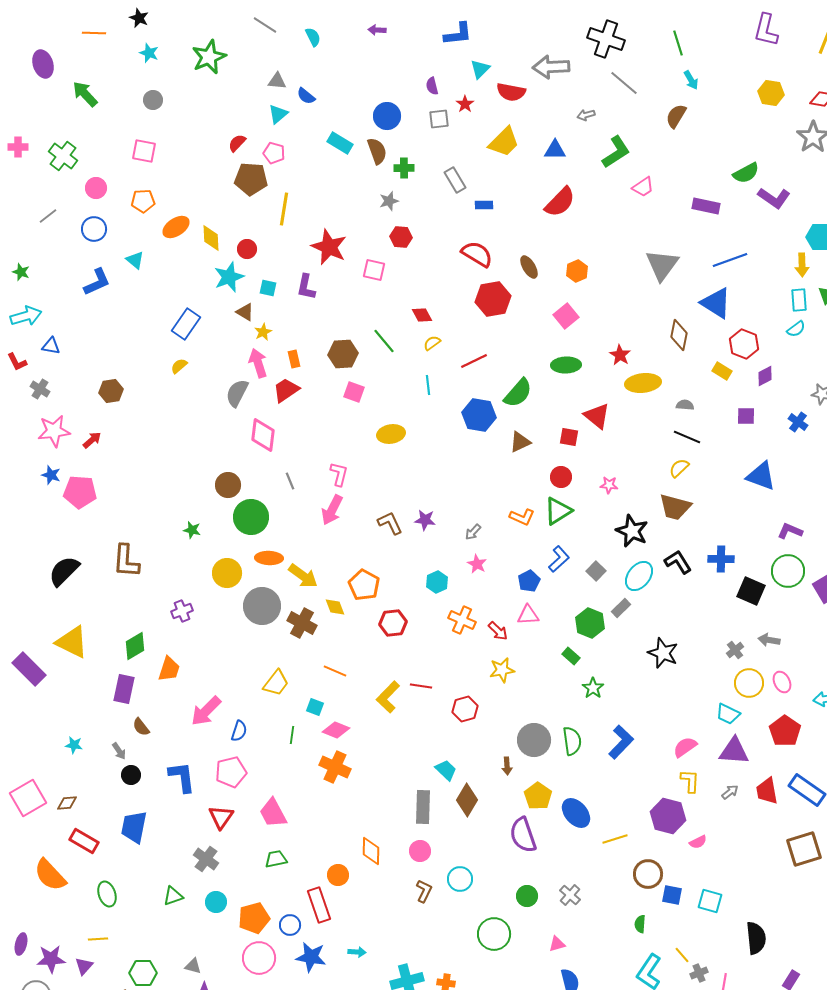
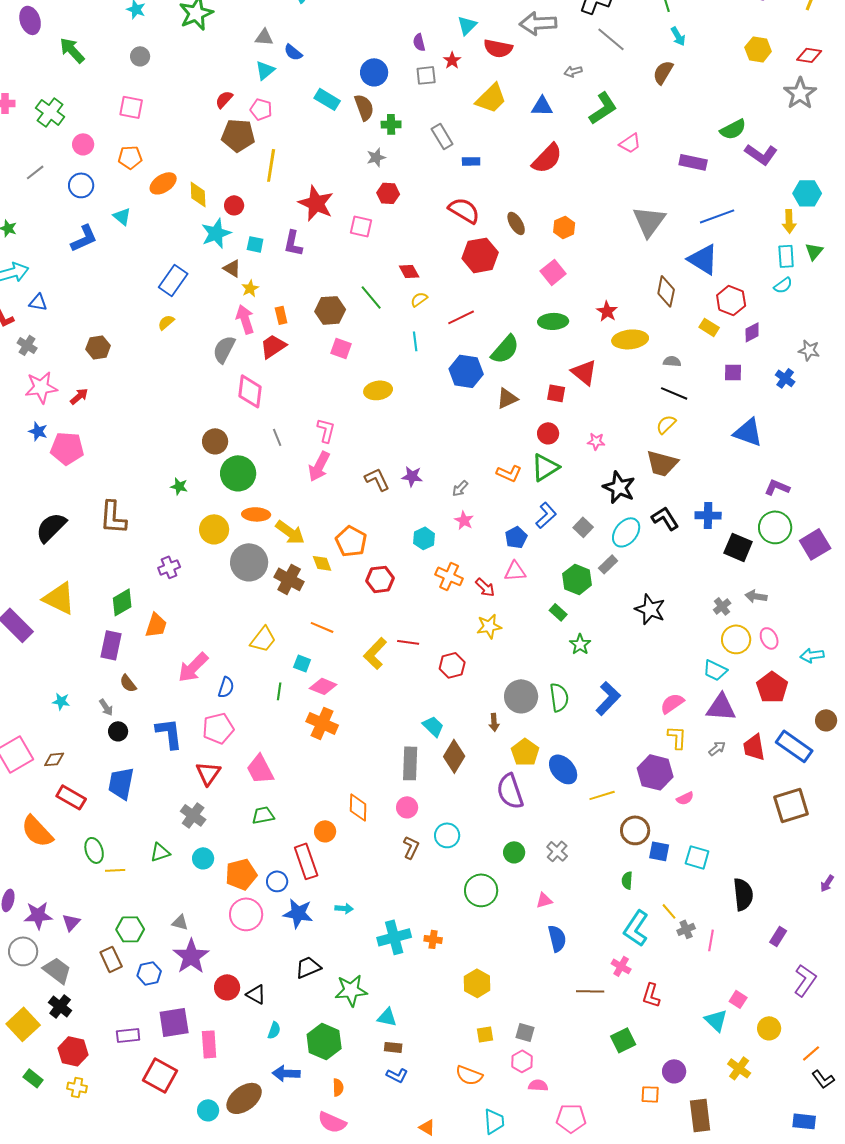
yellow line: (98, 939) -> (115, 870), moved

